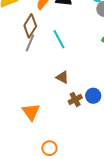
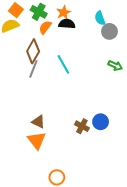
brown triangle: (62, 77) -> (38, 122), moved
brown cross: (75, 99) -> (82, 126), turned -32

